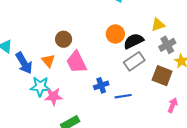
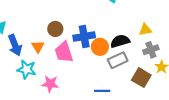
orange circle: (115, 34) -> (100, 47), moved
blue cross: (101, 85) -> (84, 37), moved, size x1.5
pink star: (53, 96) -> (50, 84), moved

